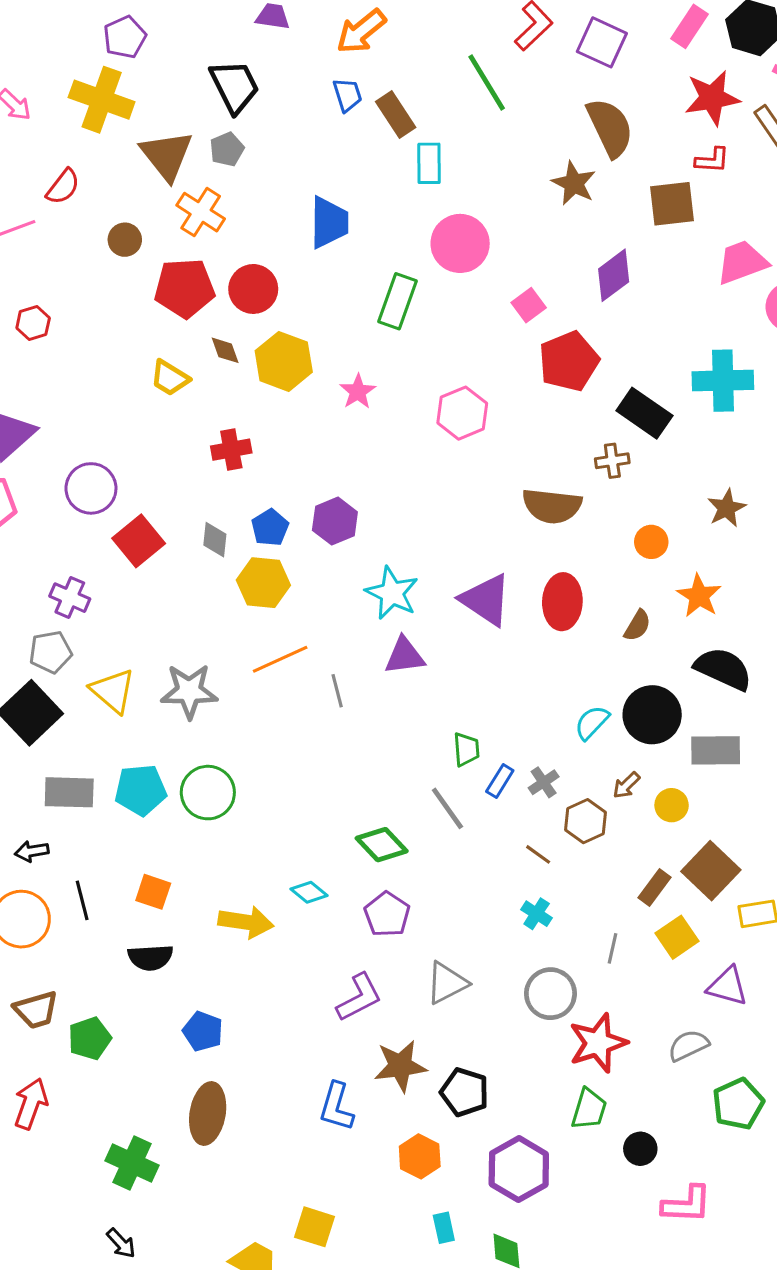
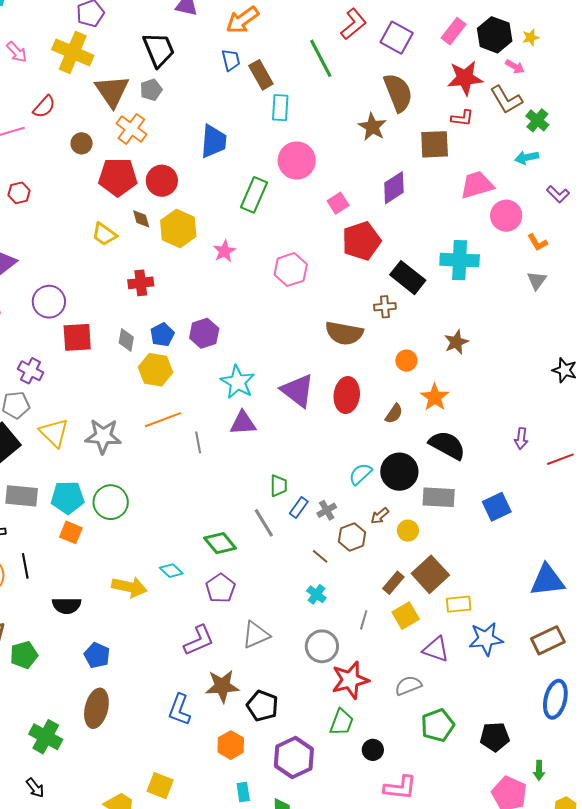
red square: (139, 541) -> (77, 337), turned 32
orange square: (153, 892) -> (71, 532), moved

